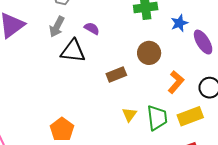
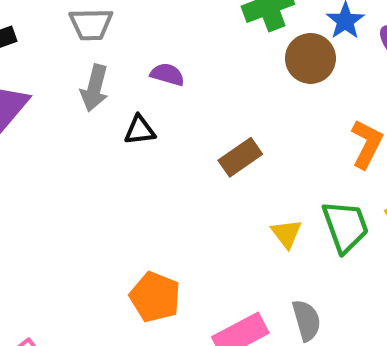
black triangle: (73, 51) -> (140, 130), size x0.6
brown circle: (149, 53) -> (310, 58), moved

